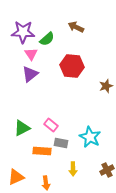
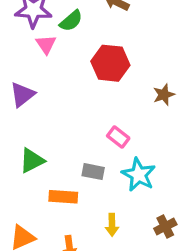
purple triangle: (30, 74) -> (22, 95), moved
pink rectangle: (51, 125) -> (118, 137), moved
gray rectangle: (61, 143) -> (93, 172), moved

